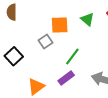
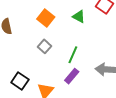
orange square: (60, 25) -> (46, 18), moved, turned -36
black square: (14, 56) -> (20, 81), moved

